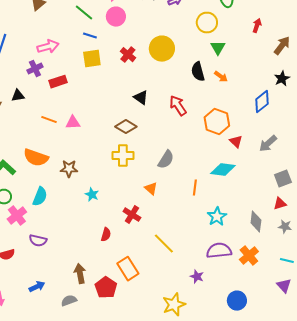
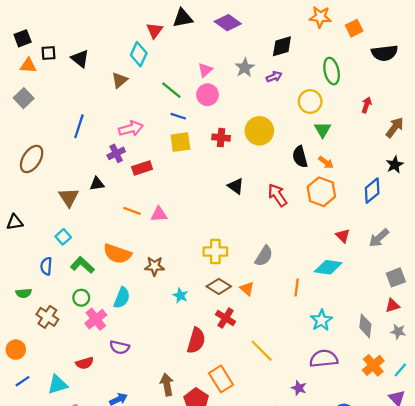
red cross: (128, 55) -> (221, 138), turned -35
orange hexagon: (217, 122) -> (321, 192), moved
brown diamond: (126, 127) -> (219, 286), moved
red semicircle: (106, 235) -> (196, 341), size x1.6
orange cross: (249, 256) -> (373, 365), moved
cyan line: (287, 261) -> (400, 370), turned -64

